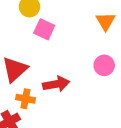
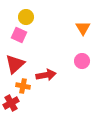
pink square: (44, 29) -> (19, 35), moved

